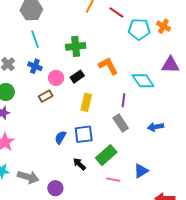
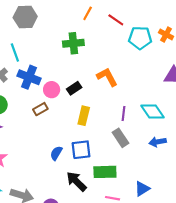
cyan line: (35, 39) -> (15, 53), moved
green cross: (76, 46) -> (73, 43), moved
blue cross: (35, 66) -> (29, 77), size x1.5
cyan diamond: (143, 81) -> (152, 111), moved
green rectangle: (106, 155) -> (105, 172), turned 40
black arrow: (79, 164) -> (76, 181), size x1.5

